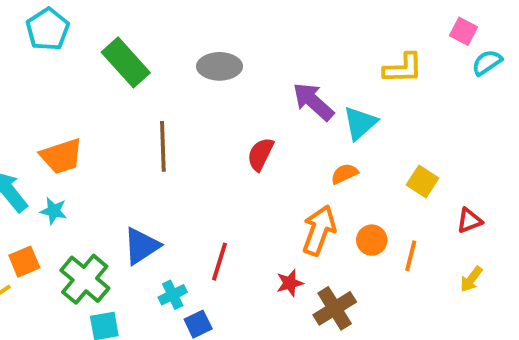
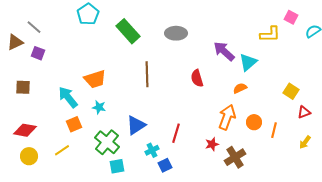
pink square: (464, 31) -> (291, 17), moved
red semicircle: (260, 154) -> (197, 78), turned -42
yellow square: (423, 182) -> (291, 91), moved
cyan star: (54, 211) -> (99, 107), moved
orange square: (24, 262) -> (74, 124), moved

